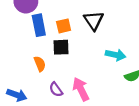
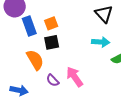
black triangle: (94, 21) -> (104, 14), moved
orange semicircle: (40, 64) -> (35, 60), size x1.5

